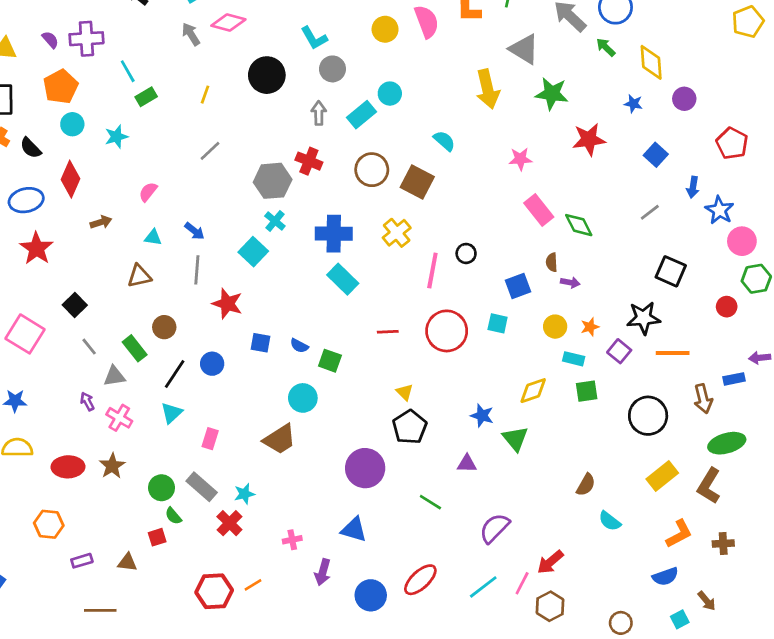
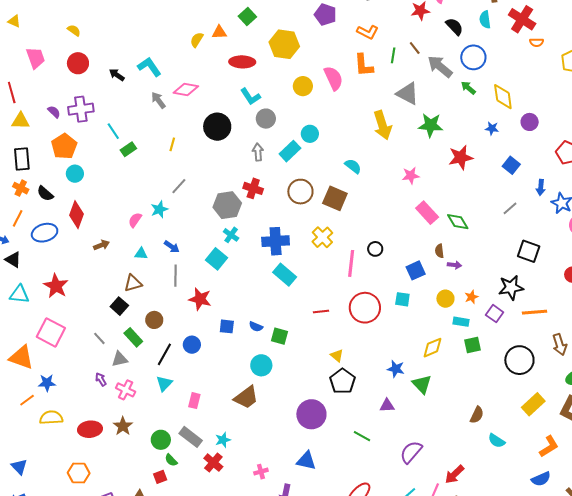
cyan star: (116, 137) -> (159, 209), moved
red star: (36, 248) -> (56, 286), moved
black square: (75, 305) -> (119, 306), moved

